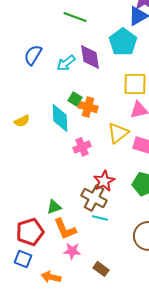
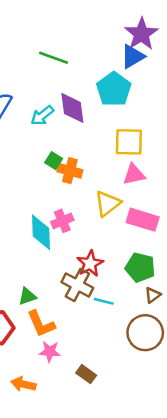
cyan diamond: (60, 118) -> (41, 232), moved
cyan line: (100, 218) -> (104, 301), moved

